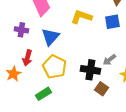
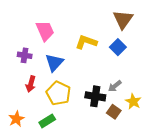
blue square: (112, 22) -> (118, 47), turned -35
orange star: (13, 74) -> (16, 119), moved
brown square: (101, 89) -> (114, 112), moved

